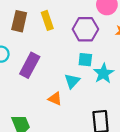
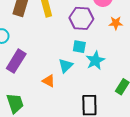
purple rectangle: (30, 65) -> (16, 61), moved

